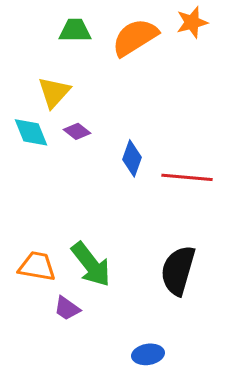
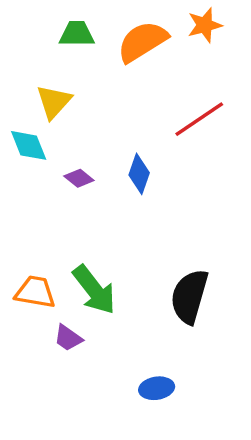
purple diamond: (77, 131) -> (79, 178), moved
red line: (187, 177) -> (199, 119), moved, turned -39

